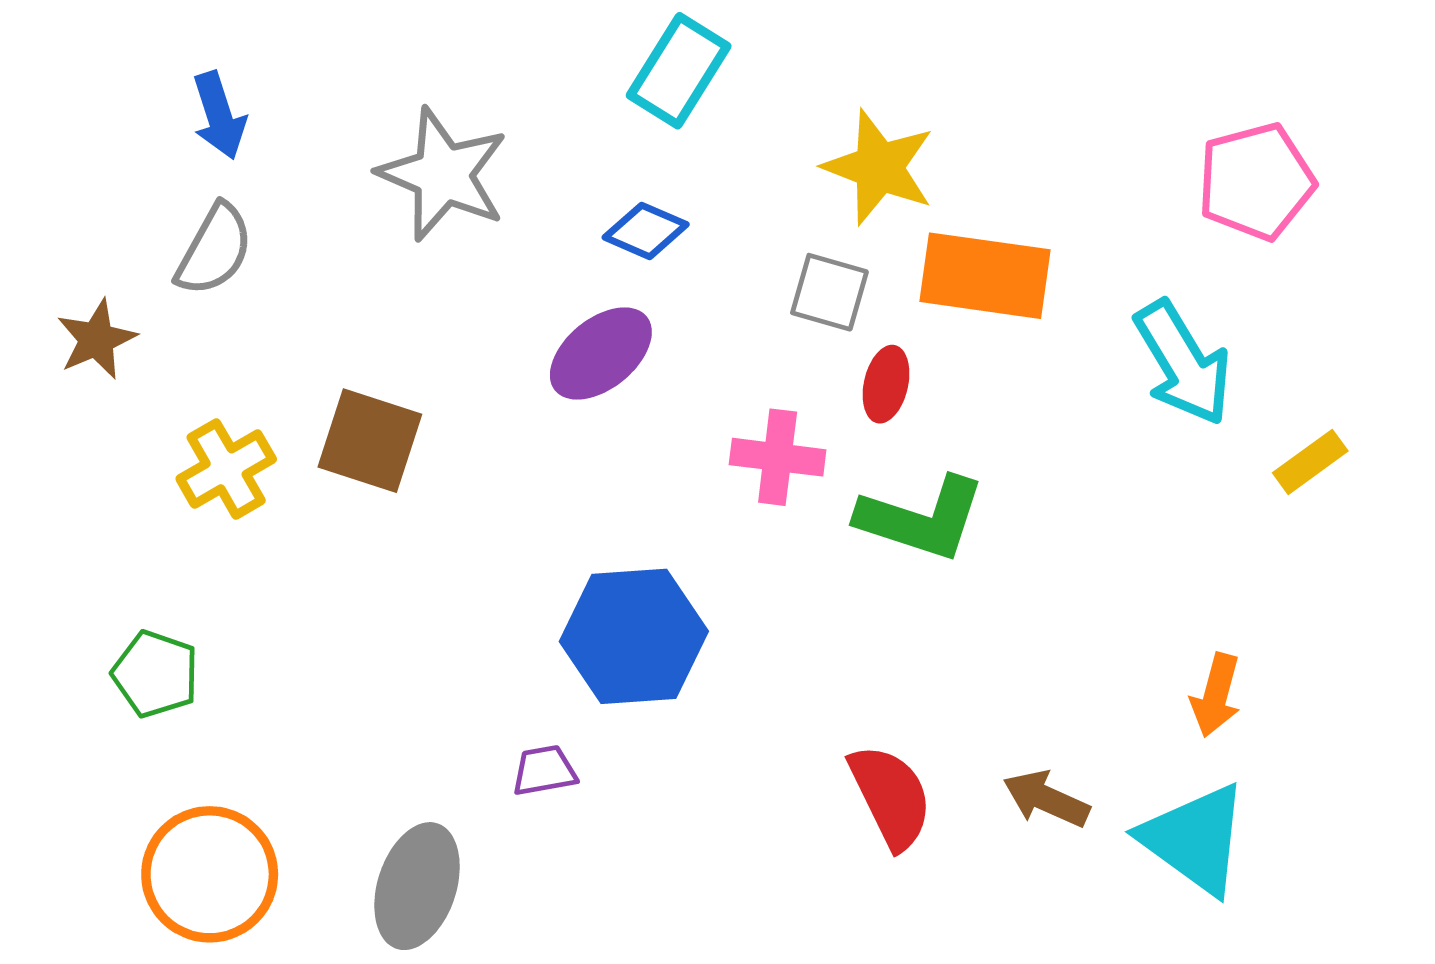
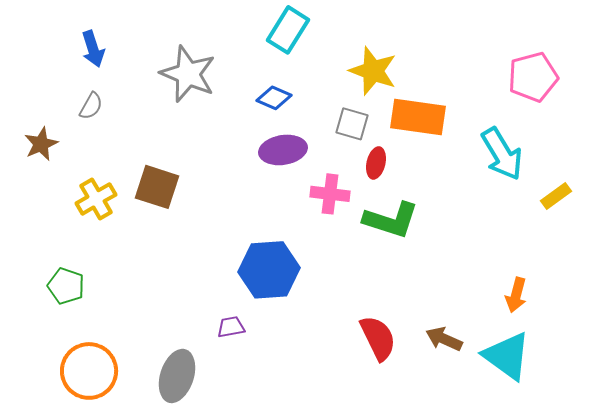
gray semicircle: (214, 250) -> (91, 106), size x0.7
purple ellipse: (601, 353) -> (283, 150), moved, turned 30

